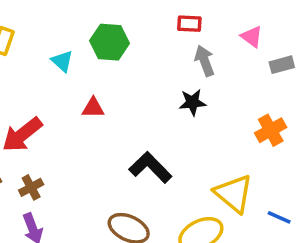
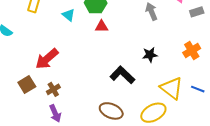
black star: (192, 102) -> (150, 55), moved
red triangle: (93, 108) -> (102, 26), moved
blue line: (279, 217) -> (198, 89), moved

